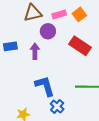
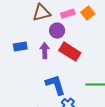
red rectangle: (80, 46) -> (70, 52), moved

